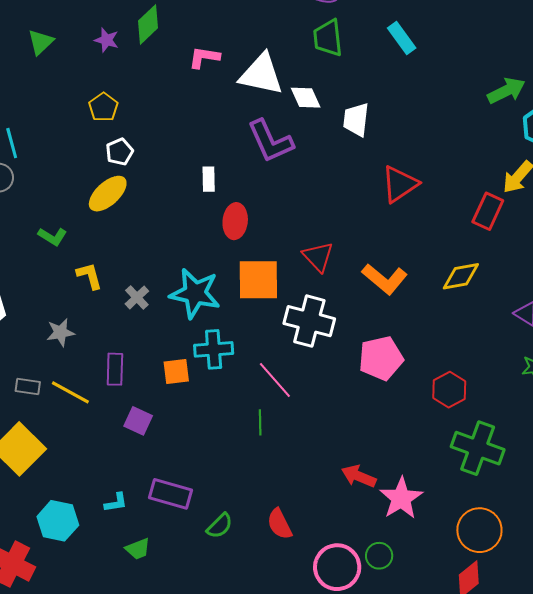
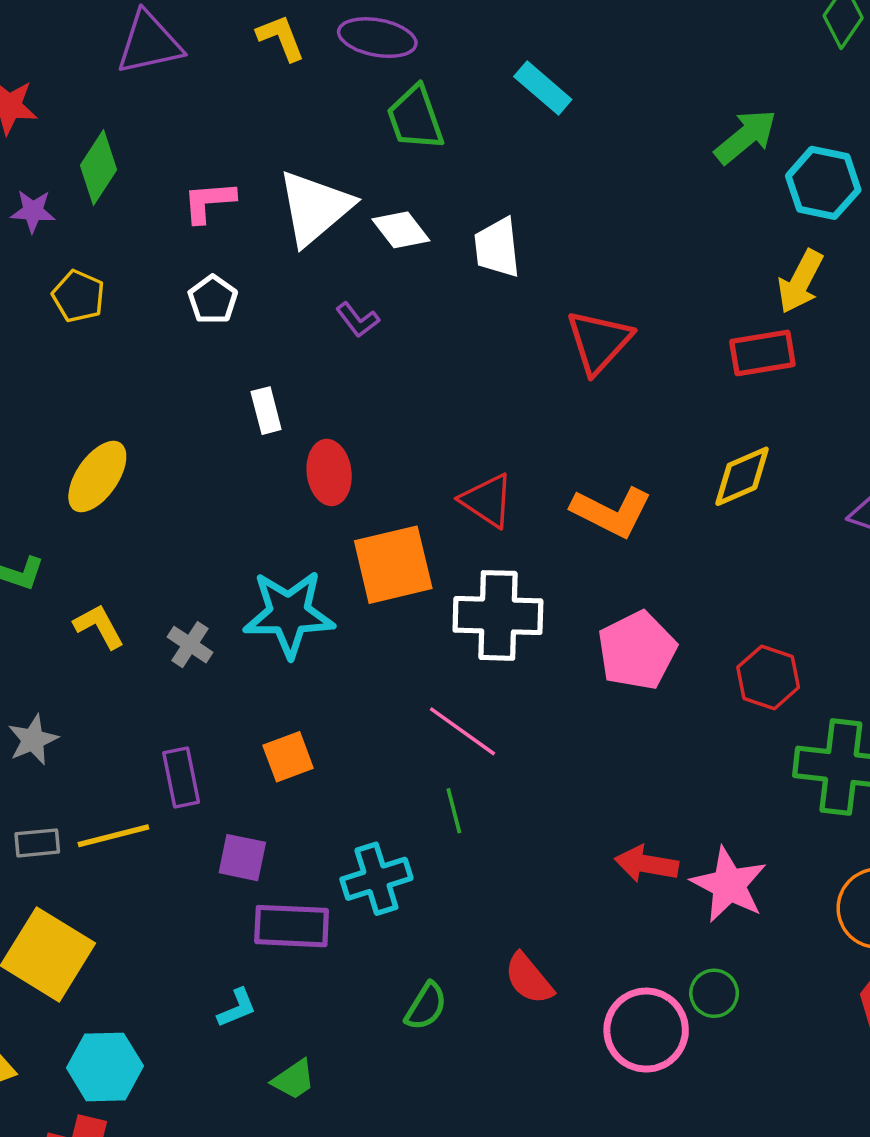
white triangle: (261, 74) -> (315, 208), turned -39
yellow pentagon: (103, 107) -> (78, 296), moved
purple L-shape: (270, 141) -> (358, 320), size x0.5
white pentagon: (120, 152) -> (213, 300), moved
red rectangle: (488, 211) -> (762, 353), turned 69
gray star: (60, 332) -> (33, 740), moved
cyan cross: (214, 349) -> (376, 879), moved
yellow line: (70, 392) -> (113, 836), turned -30
purple rectangle: (171, 494) -> (292, 926), moved
cyan hexagon: (58, 521) -> (105, 1067), moved

